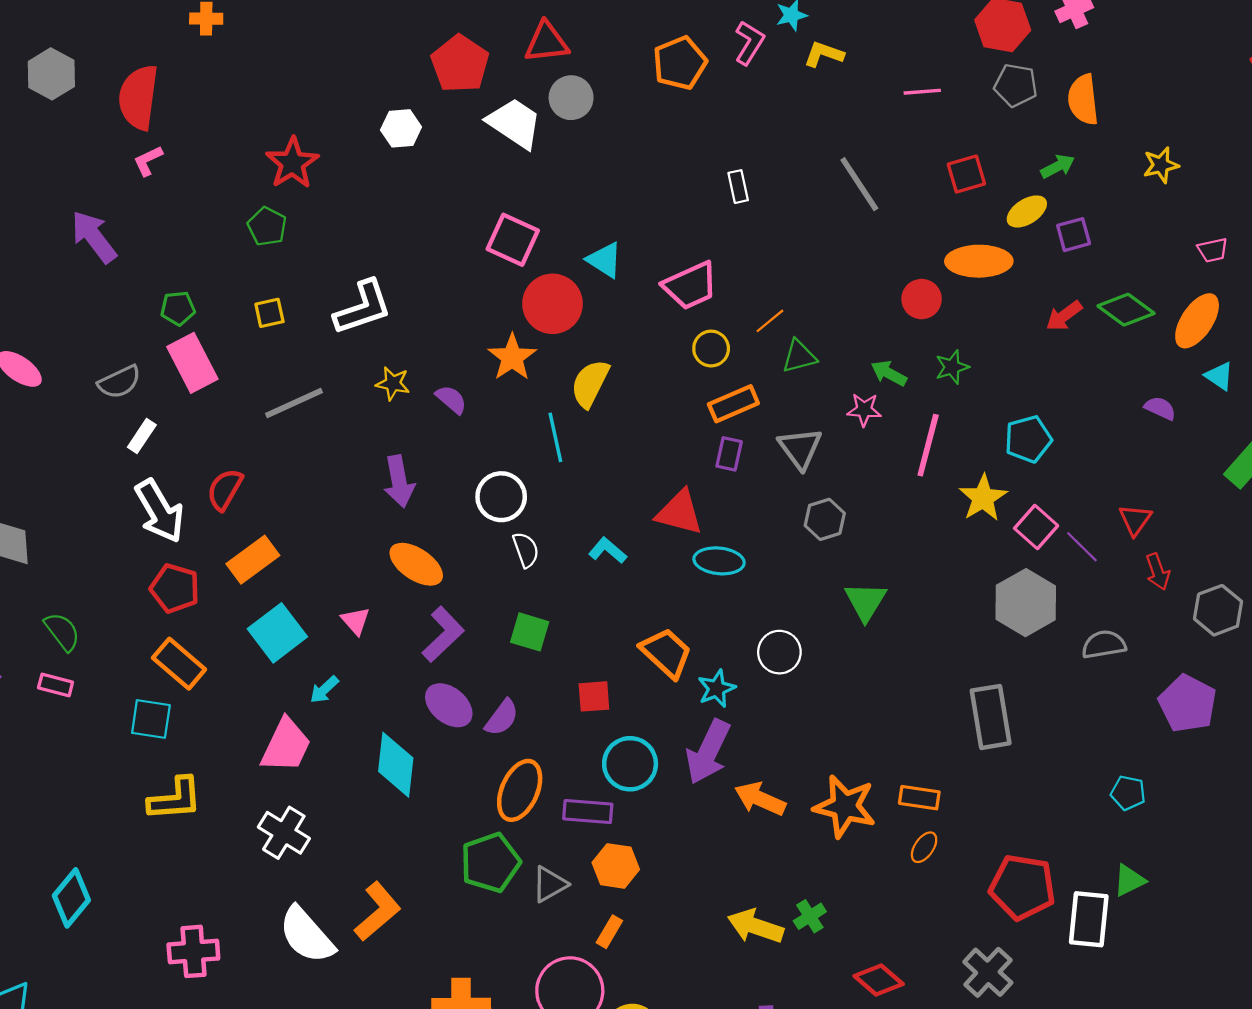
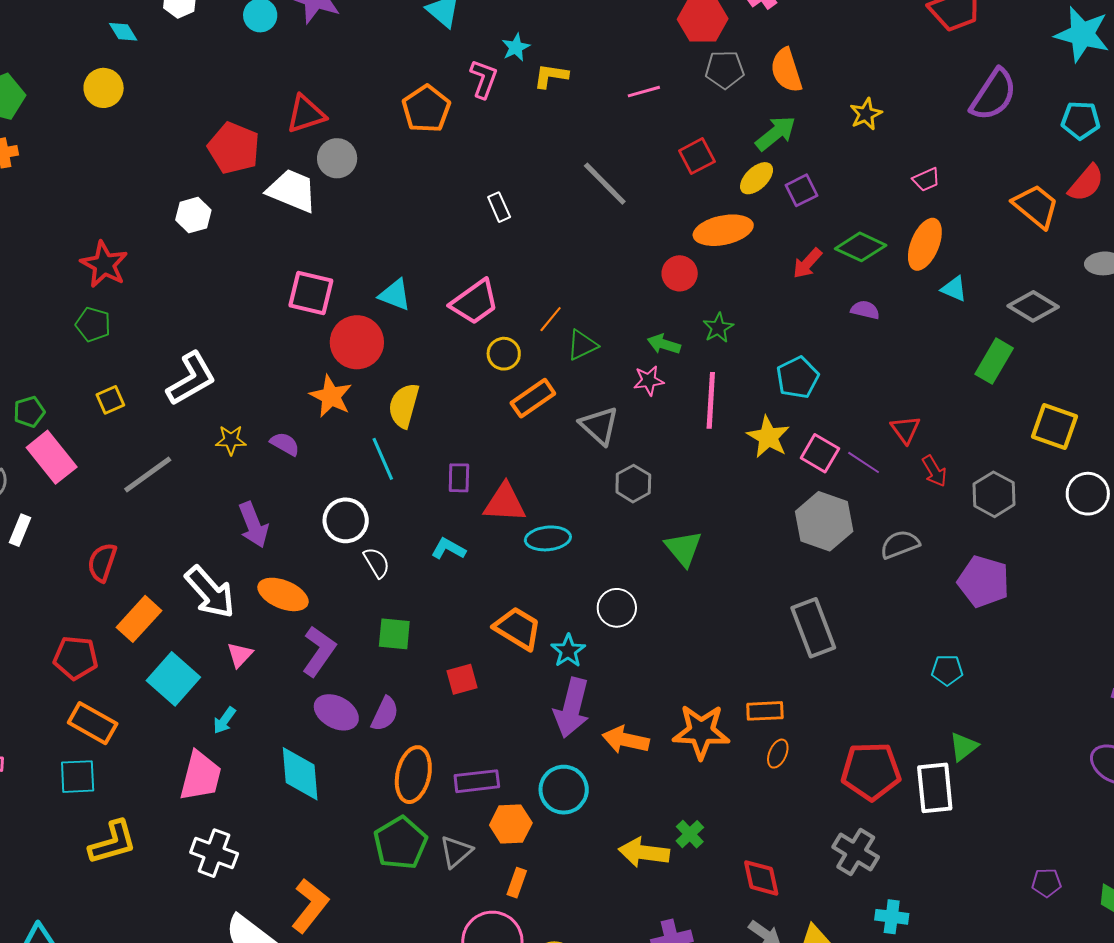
green arrow: (1058, 166) -> (776, 133), size x1.4
purple semicircle: (1160, 408) -> (865, 310), moved
purple rectangle: (729, 454) -> (459, 478), moved
white arrow: (160, 511) -> (210, 592), moved
pink triangle: (355, 621) -> (240, 655), turned 36
cyan circle: (630, 764) -> (564, 790), moved
red diamond: (879, 980) -> (761, 878), turned 48

